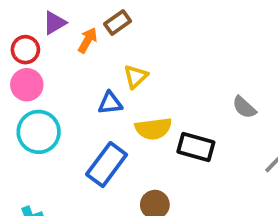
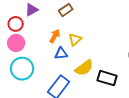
orange arrow: (88, 40) -> (55, 36), moved
yellow semicircle: (153, 129) -> (84, 68), turned -30

